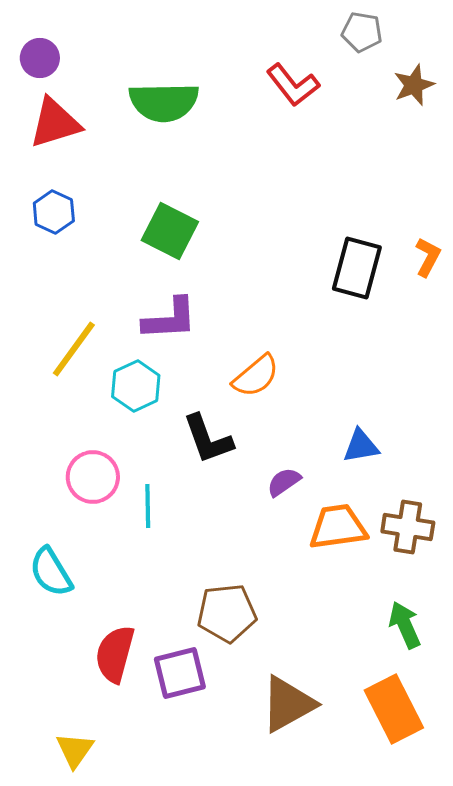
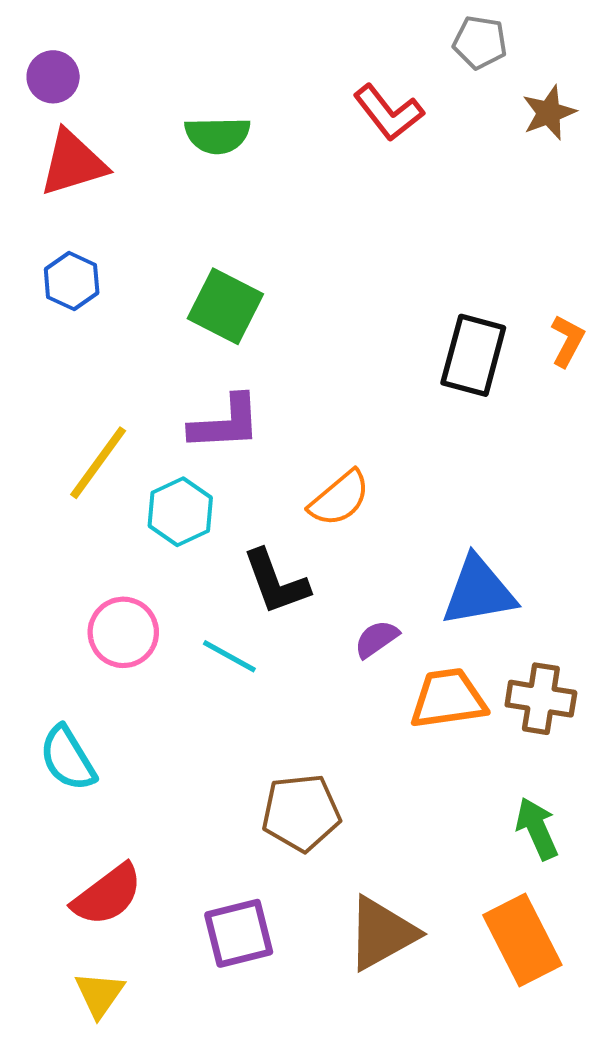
green semicircle: (164, 102) -> (217, 135), size x0.7
blue triangle: (361, 446) -> (479, 591), size x1.6
cyan line: (148, 506) -> (229, 656), moved, turned -60
red semicircle: (115, 654) -> (107, 895), moved, turned -142
purple square: (180, 673) -> (239, 933), moved

